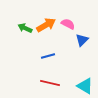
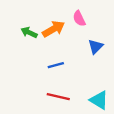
pink semicircle: (68, 24) -> (79, 18), moved, turned -144

